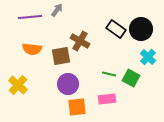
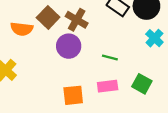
brown square: (61, 56) -> (48, 17), moved, turned -36
green square: (131, 78) -> (142, 84), moved
purple circle: (68, 84) -> (69, 46), moved

